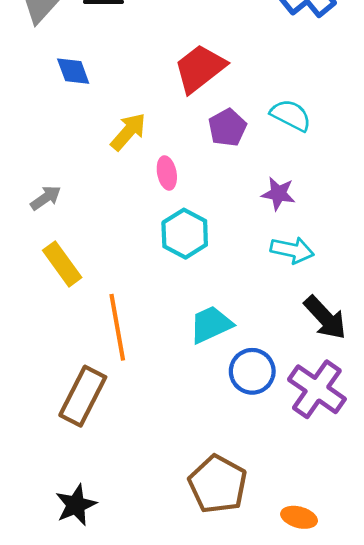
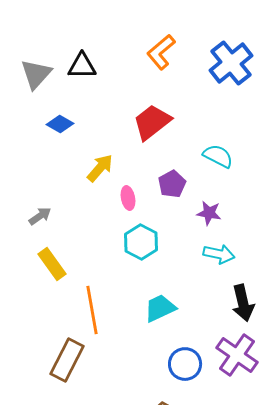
blue diamond: (73, 71) -> (60, 124), turned -40
purple pentagon: (227, 128) -> (172, 184), moved
black arrow: (325, 318) -> (243, 303), turned 30
blue circle: (252, 371) -> (185, 364), moved

